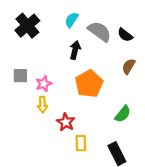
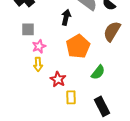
brown semicircle: (129, 66) -> (112, 31), size x1.5
gray square: (20, 76) -> (28, 29), moved
green semicircle: (123, 114) -> (98, 72), moved

